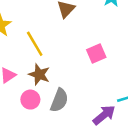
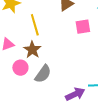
pink square: (96, 53) -> (83, 27), moved

